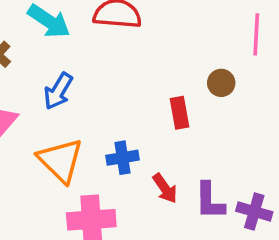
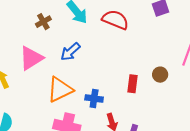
orange triangle: (60, 160) -> (60, 90), turned 32

